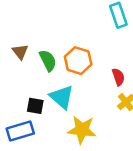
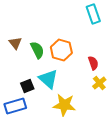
black square: (35, 106) -> (27, 86), turned -32

